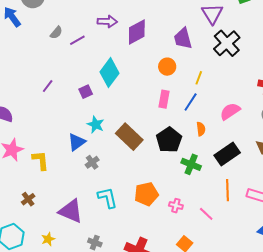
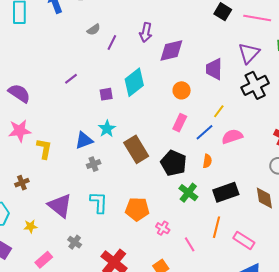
purple arrow: (107, 21) -> (146, 32), turned 84
purple line: (77, 40) -> (112, 42), turned -49
orange circle: (167, 67) -> (182, 90), moved
pink semicircle: (230, 111) -> (232, 137), moved
black pentagon: (169, 140) -> (174, 163), turned -30

